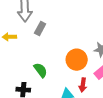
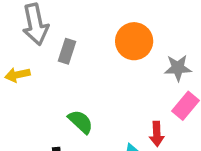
orange circle: (77, 60) -> (134, 41), moved

